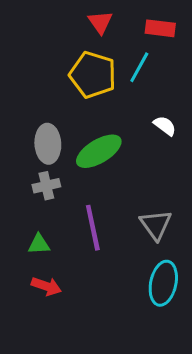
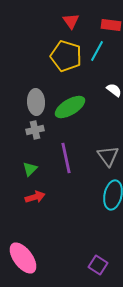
green triangle: (39, 244) -> (30, 169), turned -42
red arrow: (46, 286) -> (35, 197), turned -36

